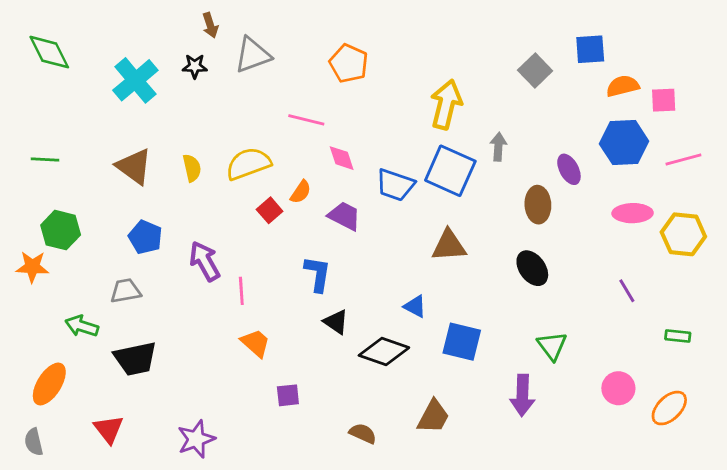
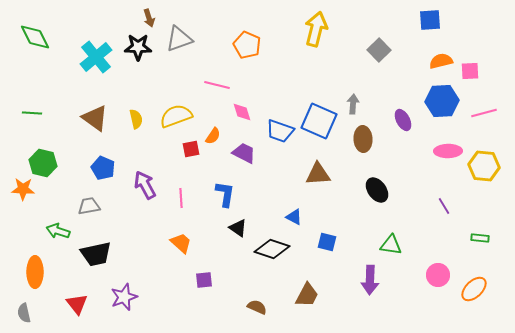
blue square: (590, 49) -> (430, 20), moved
black star: (195, 66) -> (138, 47), size x1.5
yellow arrow: (446, 104) -> (316, 29), moved
brown ellipse: (538, 205) -> (363, 139), moved
red square: (270, 210) -> (191, 149), turned 30
pink line: (241, 291) -> (181, 198), moved
blue square: (462, 342) -> (327, 242), size x0.7
green triangle: (552, 346) -> (391, 245), turned -45
orange ellipse: (49, 384) -> (35, 272), turned -32
purple star: (196, 439) -> (124, 297), moved

